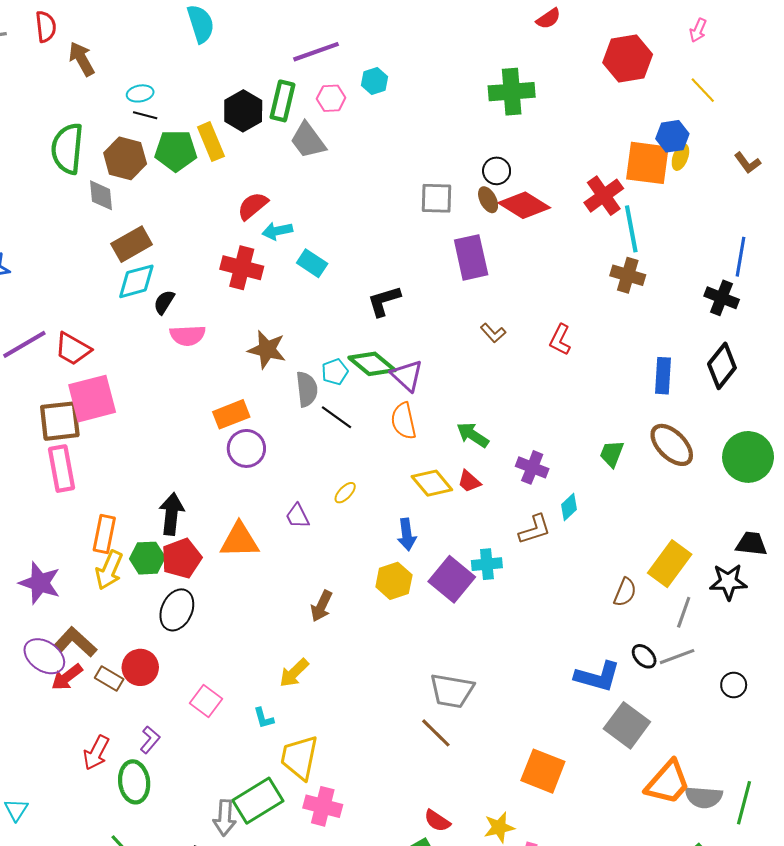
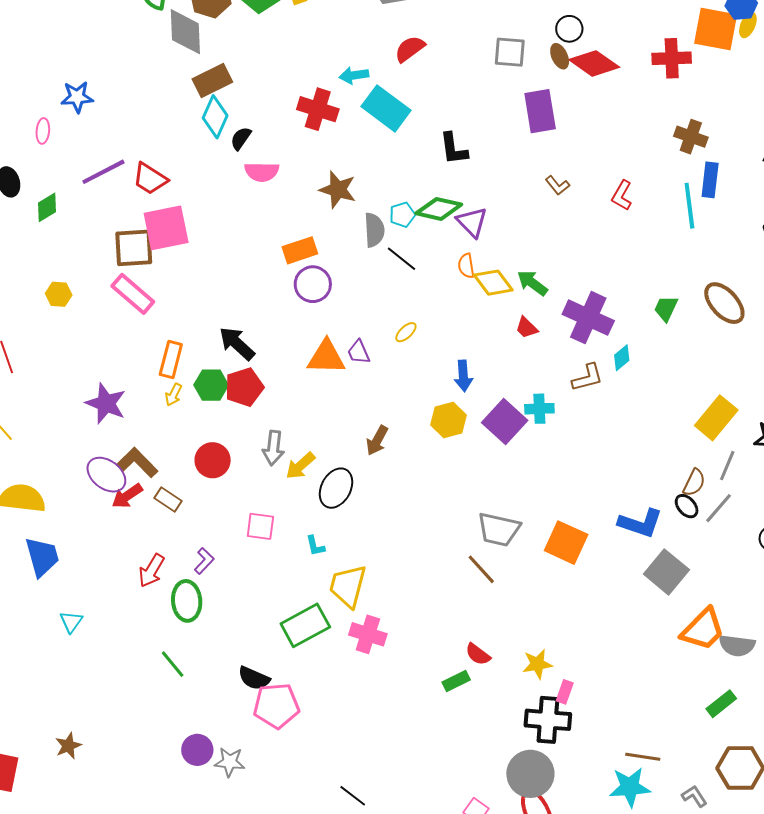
gray diamond: (101, 195) -> (185, 32), size x1.5
red cross: (604, 196) -> (672, 58), turned 30
red semicircle: (253, 206) -> (410, 49), moved
cyan line: (631, 229) -> (689, 206), moved
cyan rectangle: (312, 263) -> (386, 108), size x1.6
cyan diamond: (136, 281) -> (215, 117), turned -54
black L-shape: (384, 301) -> (454, 149), turned -84
green diamond: (372, 364) -> (439, 209), turned -30
blue rectangle: (663, 376) -> (710, 180), moved
orange semicircle: (404, 421) -> (466, 266), size x0.7
purple cross: (532, 467) -> (588, 318), size x1.6
pink rectangle: (61, 469) -> (133, 294), turned -42
yellow diamond: (432, 483) -> (493, 283), moved
black arrow: (172, 514) -> (237, 344), turned -57
orange triangle: (239, 540) -> (326, 357), moved
yellow arrow: (109, 570) -> (174, 395), size x0.6
brown semicircle: (625, 592) -> (694, 483), moved
black ellipse: (177, 610) -> (336, 488), moved
gray line: (677, 657) -> (719, 508), turned -32
red circle: (140, 667) -> (213, 460), moved
yellow arrow: (294, 673) -> (300, 466), moved
pink square: (206, 701) -> (260, 526), turned -32
orange square: (543, 771) -> (566, 543), moved
gray arrow: (225, 818) -> (273, 448), moved

